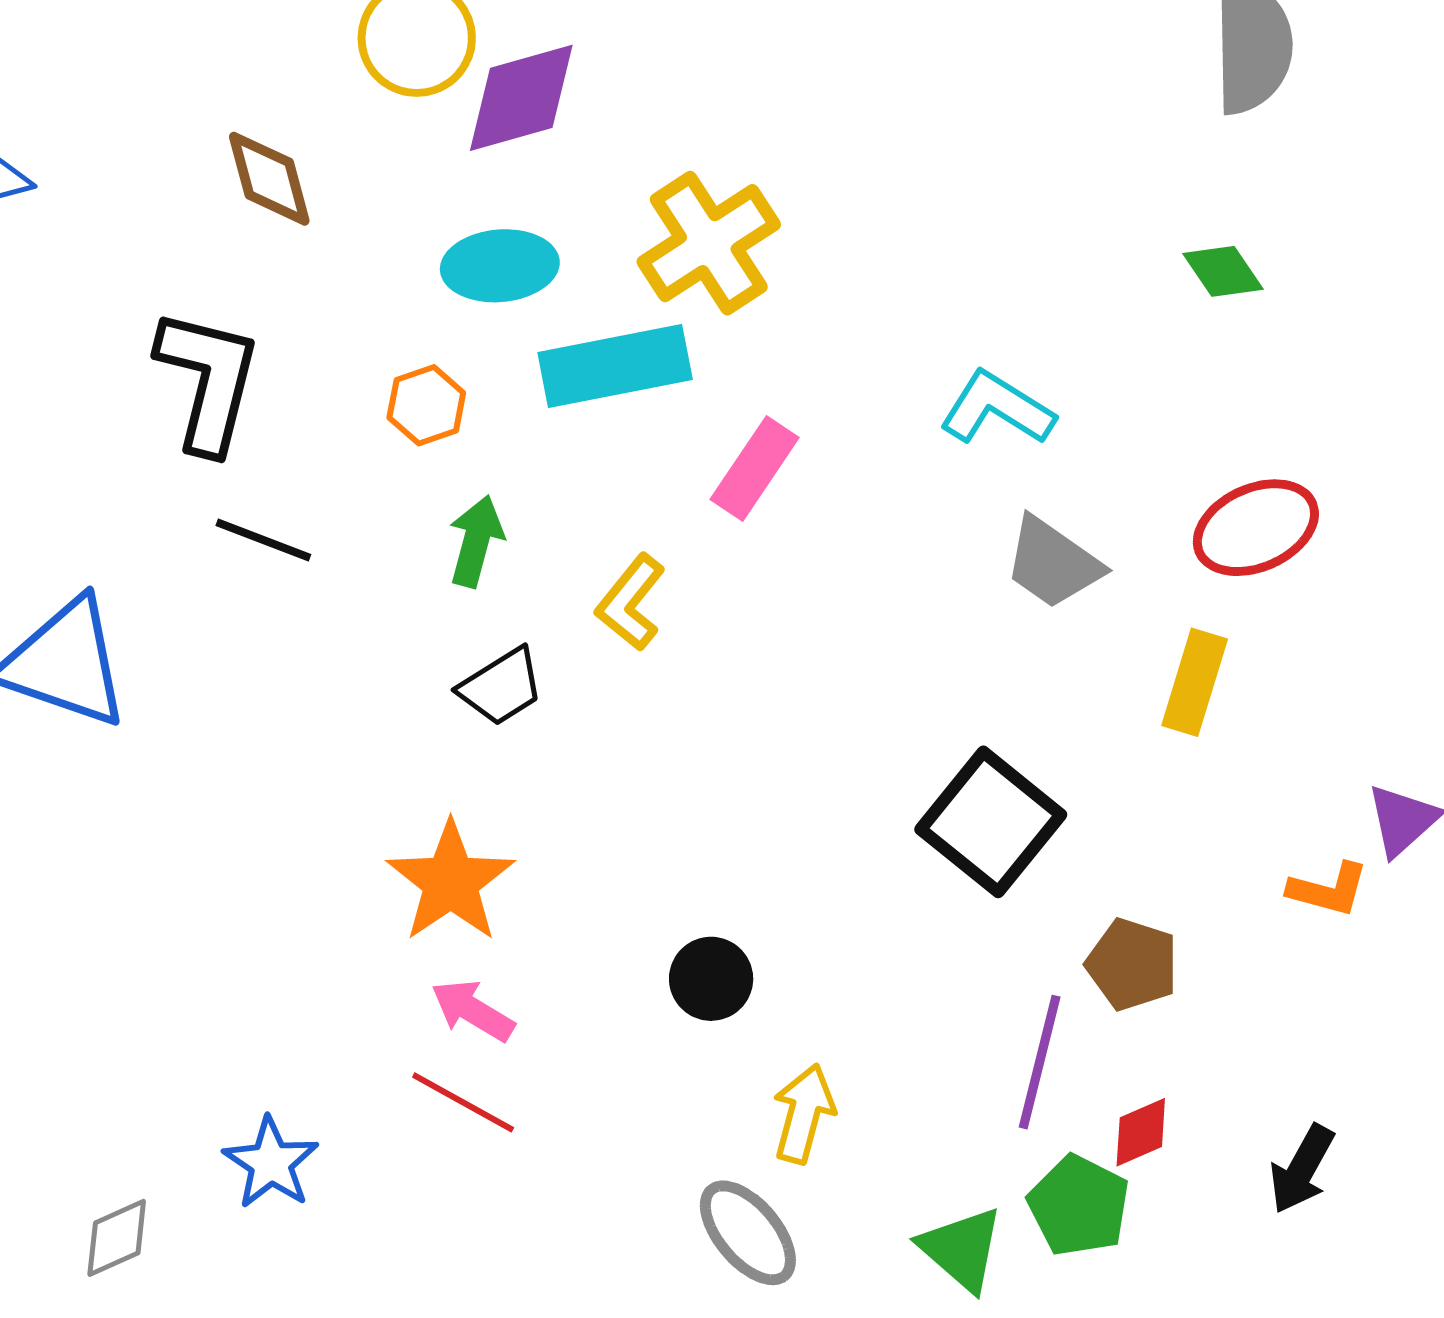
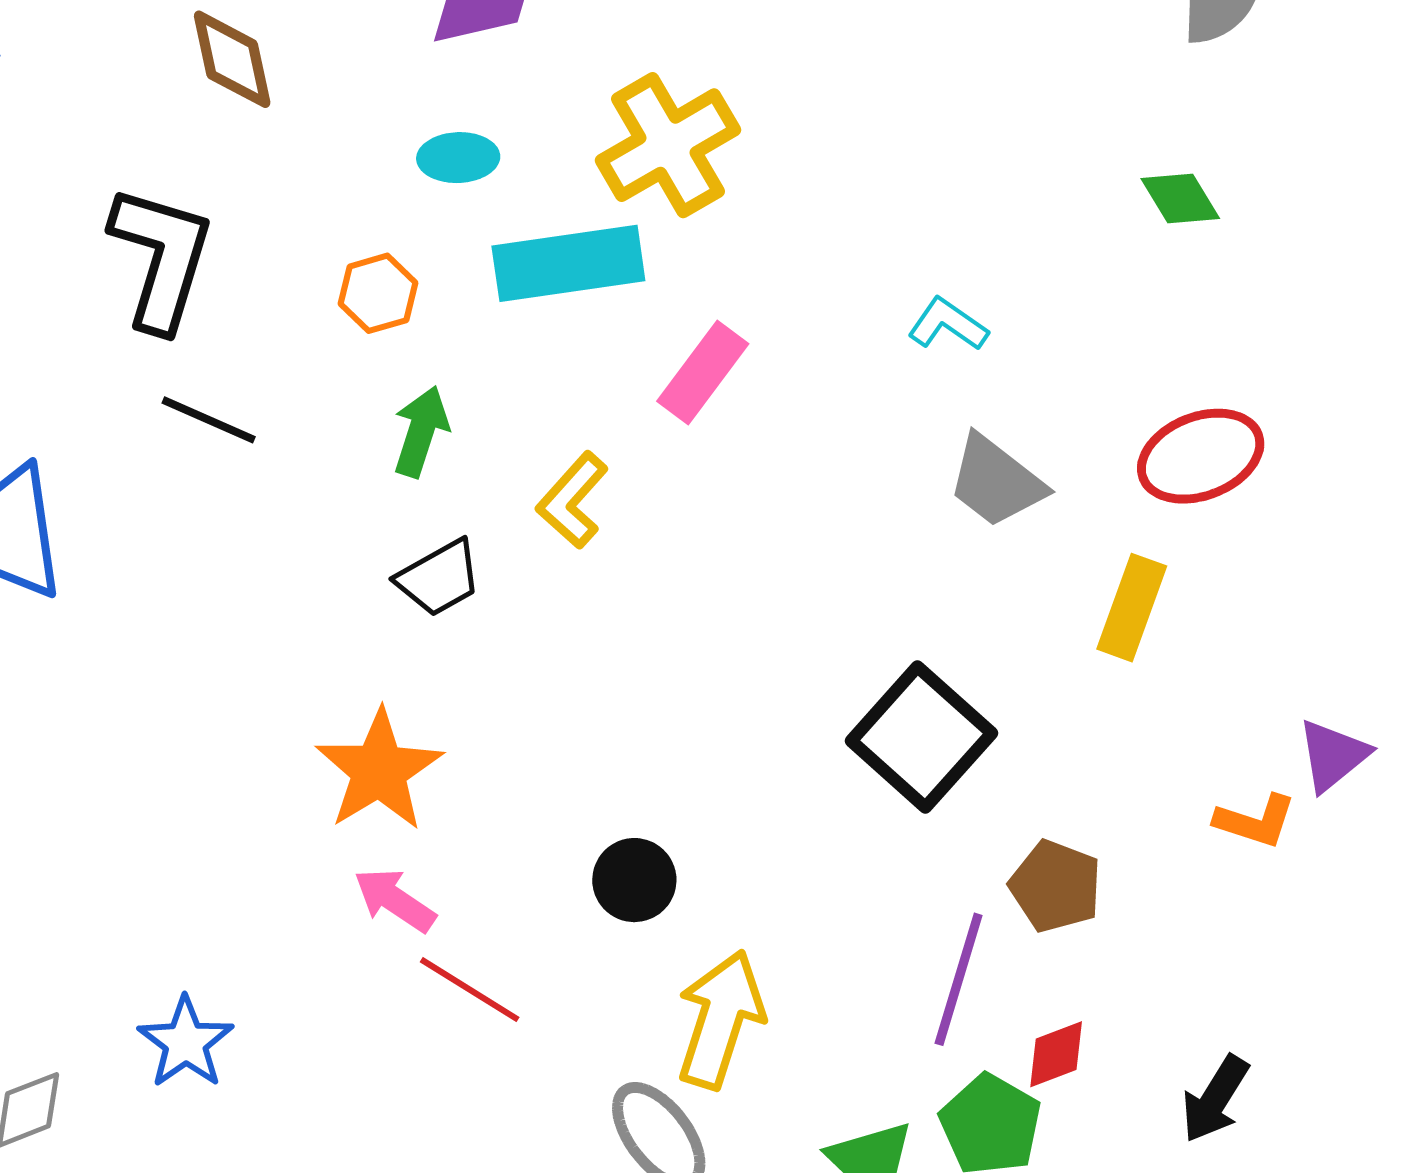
cyan ellipse: (500, 266) -> (458, 158), size x0.7
cyan L-shape: (997, 408) -> (948, 324), size x0.7
red line: (463, 1102) -> (470, 990), moved
yellow arrow: (804, 1114) -> (720, 1019), size x1.4

